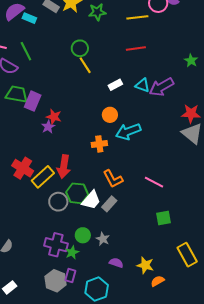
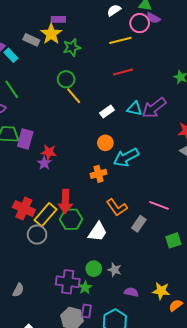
green star: (97, 12) -> (72, 47), moved
cyan rectangle: (29, 18) -> (11, 55), turned 32
green hexagon: (77, 193) -> (71, 219), moved
gray circle: (58, 202) -> (37, 235), moved
gray rectangle: (109, 204) -> (139, 224), moved

